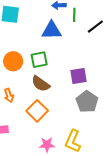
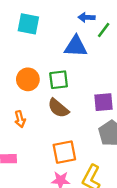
green line: (74, 15) -> (104, 30), turned 32
orange square: (37, 111) -> (64, 152), moved, turned 30

